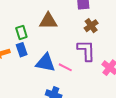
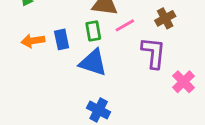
green rectangle: (21, 33) -> (93, 31), moved
pink line: (65, 67) -> (125, 25), moved, turned -64

